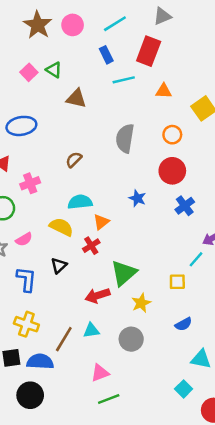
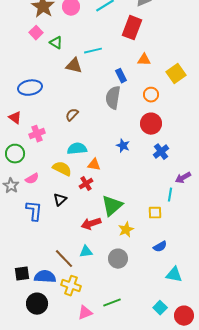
blue rectangle: (106, 55) -> (121, 76), moved
pink square: (29, 72) -> (36, 33), moved
cyan line: (124, 80) -> (93, 51), moved
orange triangle: (101, 222) -> (94, 165), turned 48
cyan line: (196, 259) -> (170, 195), turned -32
yellow cross: (26, 324) -> (71, 286), moved
brown line: (64, 339) -> (64, 259), turned -75
pink triangle: (100, 373) -> (85, 313), moved
cyan square: (184, 389) -> (160, 308), moved
green line: (109, 399) -> (112, 303), moved

